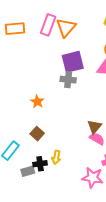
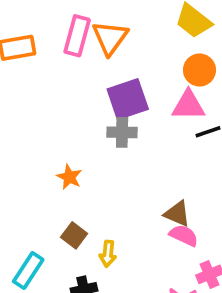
brown triangle: (94, 127) -> (177, 214), turned -42
yellow arrow: (56, 157) -> (108, 254), moved

